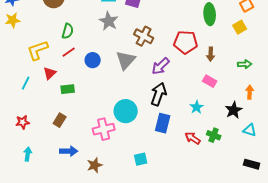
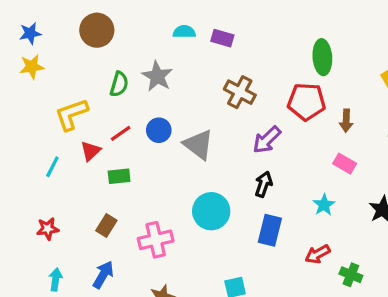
green ellipse: (210, 14) -> (322, 57), moved
gray star: (109, 21) -> (157, 76), moved
red line: (69, 52) -> (121, 133), moved
gray triangle: (126, 60) -> (198, 145), moved, turned -35
black arrow: (159, 94) -> (264, 184), size x0.7
pink cross: (104, 129) -> (156, 240), moved
green cross: (214, 135) -> (351, 275), moved
red arrow: (193, 138) -> (318, 254), turned -63
blue arrow: (69, 151) -> (103, 275), moved, turned -60

